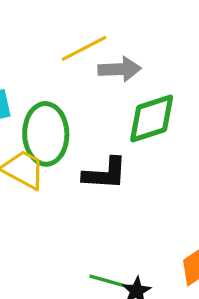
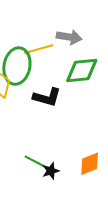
yellow line: (84, 48) -> (39, 49), moved

